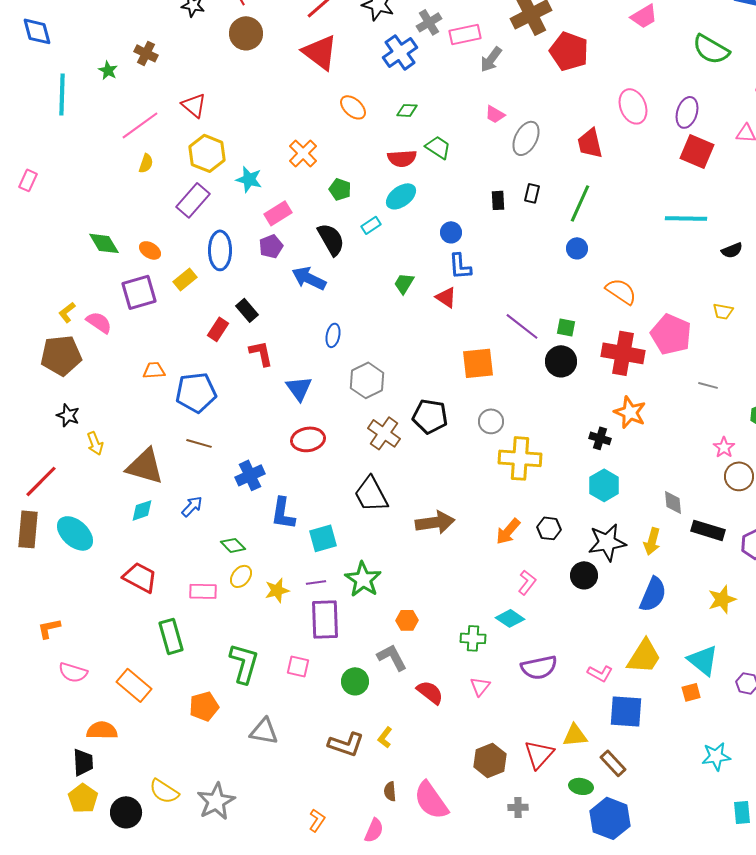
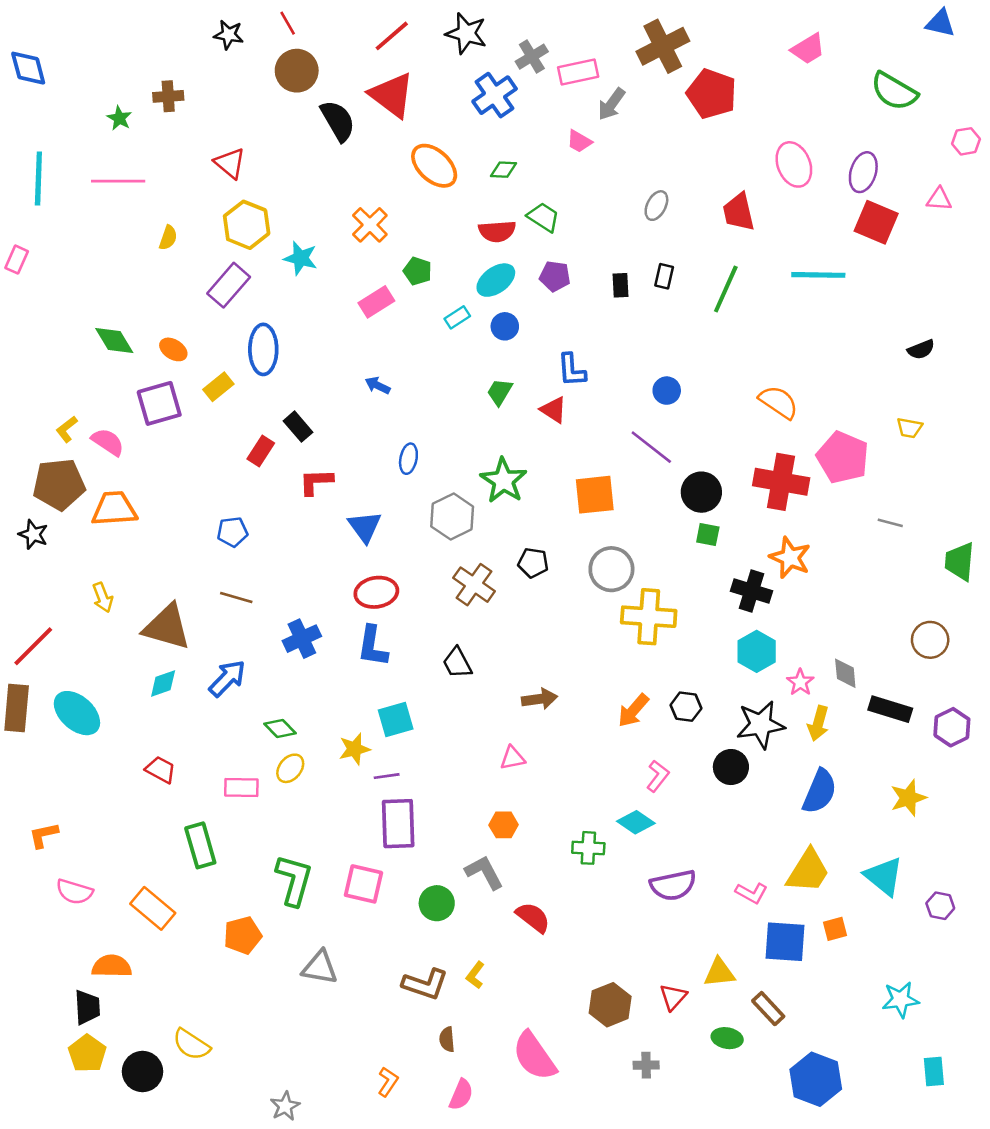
brown cross: (146, 53) -> (168, 96), turned -30
cyan line: (62, 94) -> (38, 179), moved
orange ellipse: (353, 107) -> (434, 166), size x1.4
pink trapezoid: (495, 114) -> (579, 141), moved
pink line: (140, 125) -> (118, 181), moved, turned 36
gray ellipse: (526, 138) -> (656, 206), size x0.7
pink rectangle: (278, 213) -> (376, 302), moved
cyan line: (686, 218) -> (818, 275), moved
blue circle: (451, 232) -> (505, 326), moved
black semicircle: (331, 239) -> (338, 121), moved
purple pentagon: (271, 246) -> (555, 276), moved, turned 30
blue circle: (577, 248) -> (667, 391), moved
blue arrow: (309, 278) -> (378, 385), size x0.6
green square: (566, 327) -> (708, 534), moved
red L-shape: (261, 353) -> (316, 482), turned -80
orange trapezoid: (154, 370) -> (114, 509), moved, size x1.6
blue pentagon: (196, 392) -> (232, 532), size x0.6
black star: (68, 415) -> (33, 534), moved
black pentagon: (430, 416) -> (533, 563), size x0.7
gray circle: (491, 421) -> (611, 569), size x1.4
black cross: (600, 438) -> (751, 591), size x1.4
pink star: (724, 447) -> (800, 682), moved
black trapezoid: (371, 494) -> (457, 663), size x0.7
blue arrow: (192, 506) -> (227, 678), size x1.4
blue L-shape: (283, 513) -> (372, 646), moved
brown arrow: (435, 522) -> (540, 699), size x0.7
red trapezoid: (140, 577) -> (160, 770), size x0.7
green star: (363, 579) -> (504, 481), moved
yellow star: (277, 590) -> (354, 749), moved
pink square: (298, 666) -> (363, 884), size x1.4
pink triangle: (480, 686) -> (513, 758), moved, turned 40
orange square: (691, 692) -> (835, 929), moved
red triangle: (539, 754) -> (673, 997), size x0.7
brown semicircle: (390, 791) -> (447, 1039), moved
gray star: (216, 801) -> (285, 1106), moved, size x0.6
blue hexagon: (610, 818) -> (816, 1079), moved

